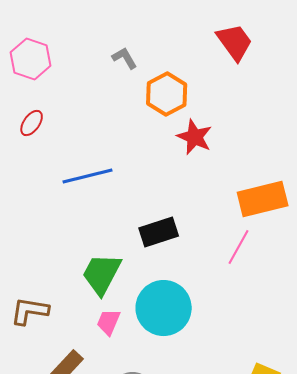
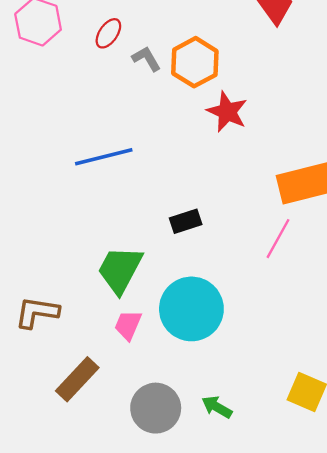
gray L-shape: (125, 58) -> (146, 59), moved
red ellipse: (32, 123) -> (108, 33), moved
black rectangle: (159, 232) -> (186, 221), size x0.7

